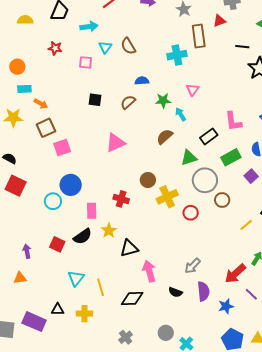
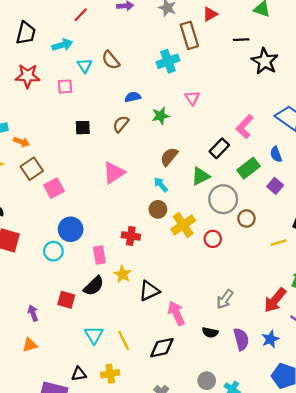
red star: (55, 48) -> (28, 76), size x1.5
cyan arrow: (181, 114) -> (161, 185), moved
pink L-shape: (233, 121) -> (245, 127), turned 60
yellow line: (246, 225) -> (279, 243), turned 32
purple semicircle: (203, 291) -> (241, 339), moved

